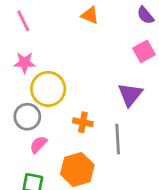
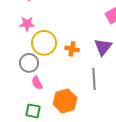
orange cross: (83, 122) -> (72, 49), moved
pink semicircle: (38, 145) -> (37, 83), turned -72

